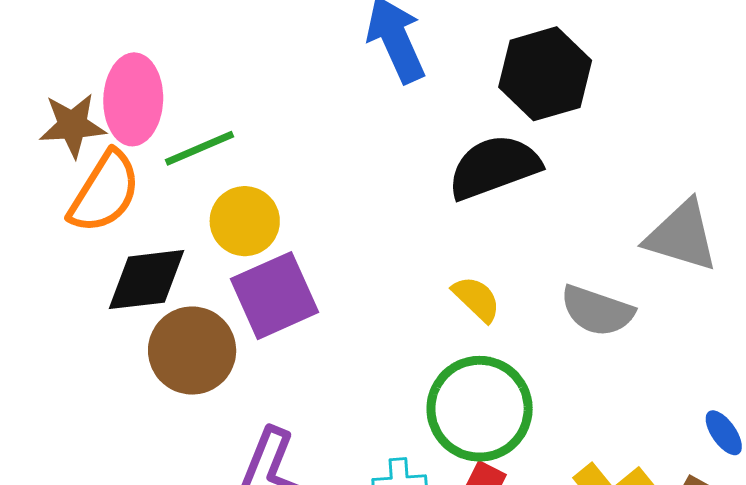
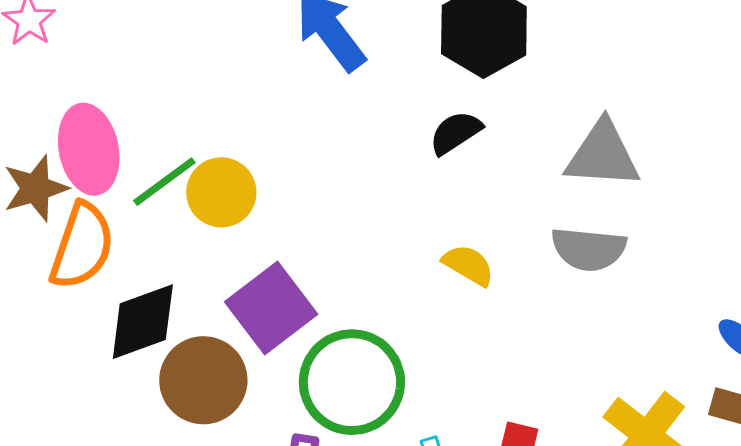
black semicircle: (494, 167) -> (456, 133), size x0.6
yellow circle: (245, 221) -> (221, 192), moved
gray triangle: (682, 236) -> (603, 155), moved
green circle: (480, 409) -> (352, 382), moved

